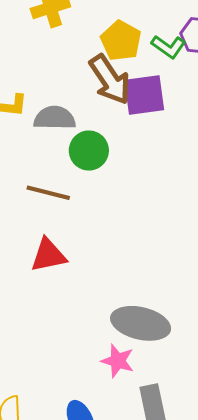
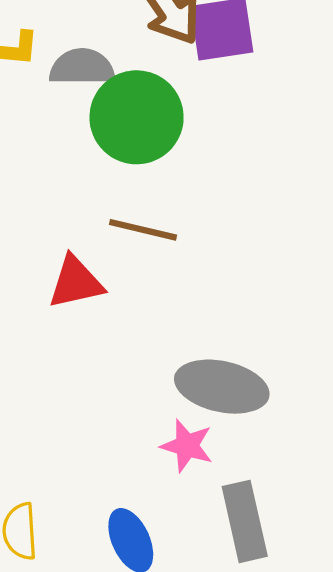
green circle: (89, 151) -> (137, 117), size x1.5
brown line: (48, 193) -> (143, 230), moved

